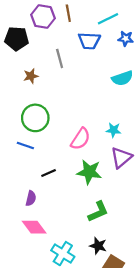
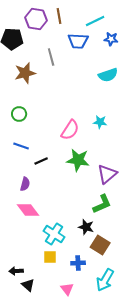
brown star: (31, 76) -> (25, 73), size x1.5
green circle: (35, 118) -> (19, 114), moved, size x0.6
blue line: (25, 145) -> (21, 146), moved
purple triangle: (121, 158) -> (107, 174), moved
green L-shape: (98, 212) -> (102, 204), moved

